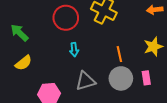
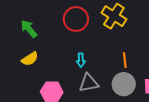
cyan arrow: (74, 50) -> (81, 60), moved

